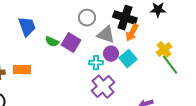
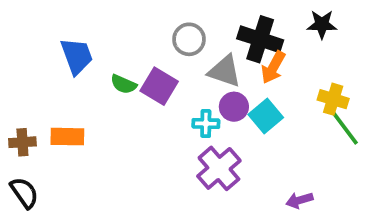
yellow cross: (164, 50) -> (333, 99), turned -35

